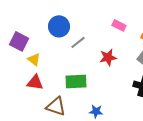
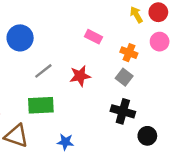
gray line: (78, 42) -> (43, 71), moved

